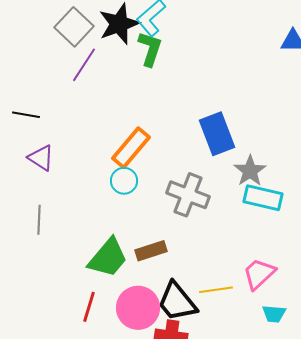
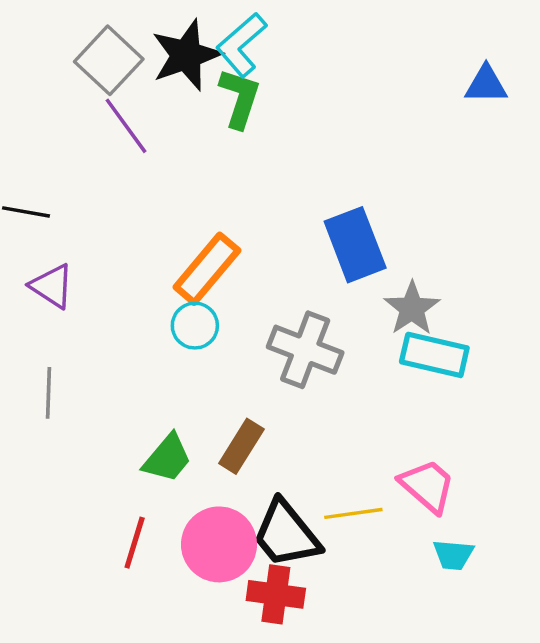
purple line: (84, 65) -> (126, 126), turned -69
brown rectangle: (151, 251) -> (241, 446), turned -40
green trapezoid: (108, 258) -> (167, 458), size x0.7
pink trapezoid: (259, 274) -> (427, 486), turned 84

